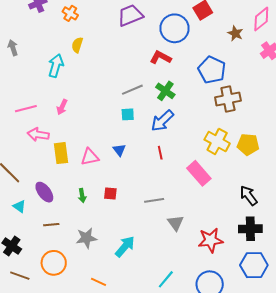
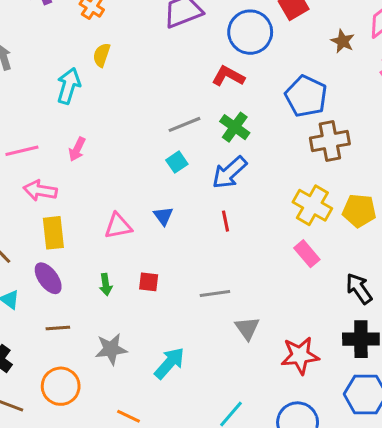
cyan square: (128, 114) -> (177, 162), turned -32
yellow rectangle: (61, 153) -> (53, 233), moved
pink rectangle: (199, 173) -> (307, 254), moved, size x0.7

